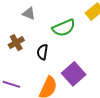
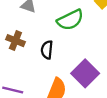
brown cross: (16, 43) -> (15, 41), turned -35

